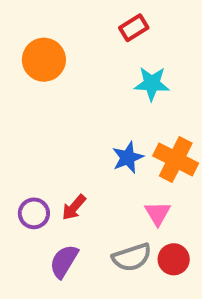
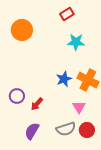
purple circle: (34, 213) -> (17, 96), moved

